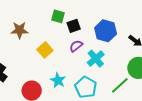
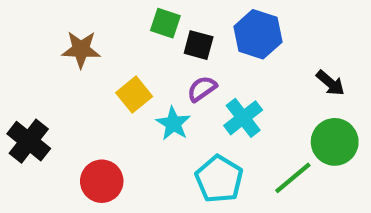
black square: (74, 26) -> (199, 45), turned 32
blue hexagon: (106, 31) -> (258, 34), moved
cyan star: (58, 80) -> (173, 124), moved

